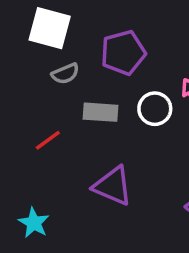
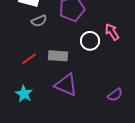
gray rectangle: (100, 112) -> (58, 56), moved
cyan star: (34, 223) -> (24, 94), moved

